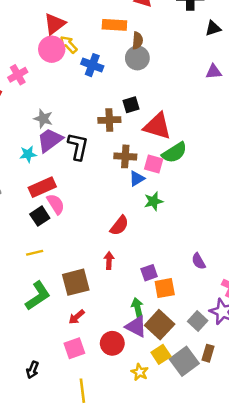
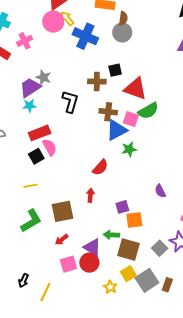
blue cross: (92, 65) -> (85, 36), size x1.4
purple trapezoid: (50, 140) -> (30, 88), moved
blue triangle: (137, 179) -> (117, 130), size x1.6
purple semicircle: (199, 261) -> (160, 191), moved
green arrow: (137, 308) -> (111, 235), turned -77
brown square: (160, 325) -> (129, 250), turned -30
purple triangle: (136, 327) -> (92, 247), moved
pink square: (74, 348) -> (68, 264), moved
brown rectangle: (208, 353) -> (167, 285), moved
yellow line: (82, 391) -> (45, 292), moved, turned 30

